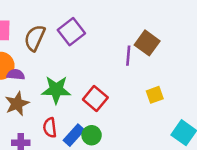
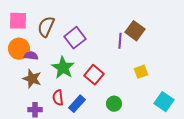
purple square: (71, 32) -> (75, 38), moved
green star: (56, 90) -> (63, 68), turned 30
brown star: (17, 104) -> (32, 79), turned -30
green circle: (92, 135) -> (114, 104), moved

